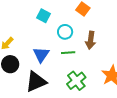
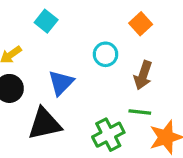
cyan square: (43, 16) -> (46, 21), moved
green line: (68, 53) -> (140, 112), moved

